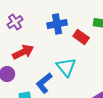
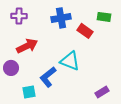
purple cross: (15, 22) -> (19, 16), turned 35
cyan triangle: (66, 67) -> (70, 61), turned -30

